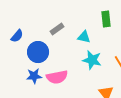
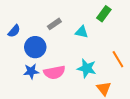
green rectangle: (106, 19) -> (104, 14), turned 42
cyan star: (92, 60) -> (87, 68), moved

